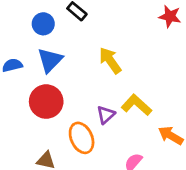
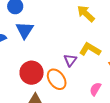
yellow arrow: (110, 60) -> (86, 14), moved
red circle: (46, 102) -> (32, 73), moved

